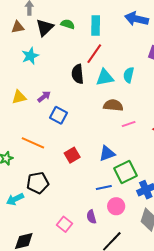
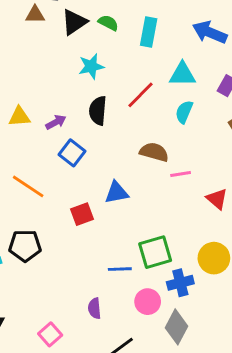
red line: (94, 54) -> (141, 95), moved
cyan star: (30, 56) -> (91, 66), moved
black semicircle: (78, 74) -> (98, 111), moved
cyan triangle: (105, 77) -> (182, 74), moved
pink line: (129, 124) -> (181, 174), moved
blue triangle: (107, 153) -> (117, 193), moved
pink circle: (116, 206) -> (148, 302), moved
pink square: (64, 224) -> (50, 334), moved

